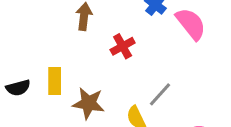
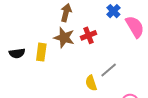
brown star: (89, 103) -> (64, 38), moved

